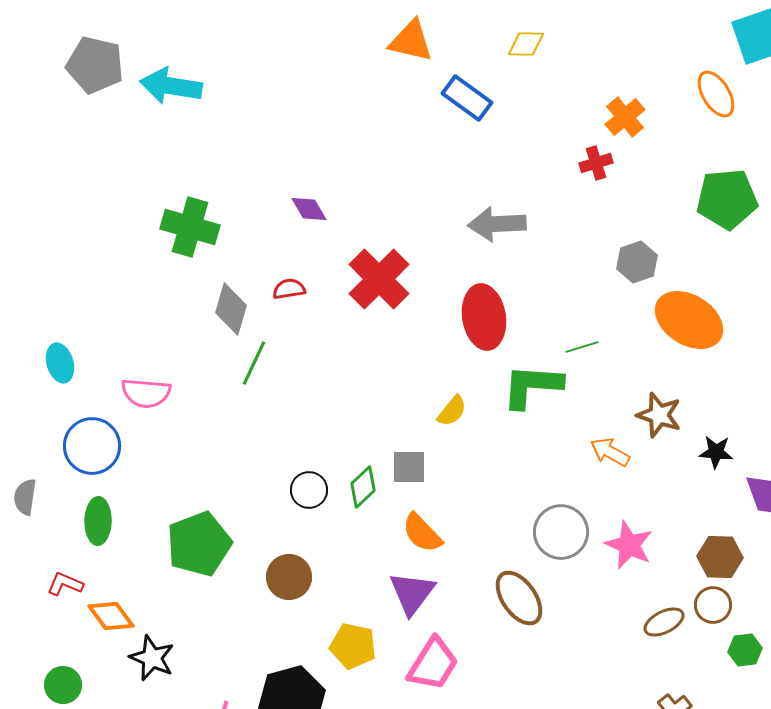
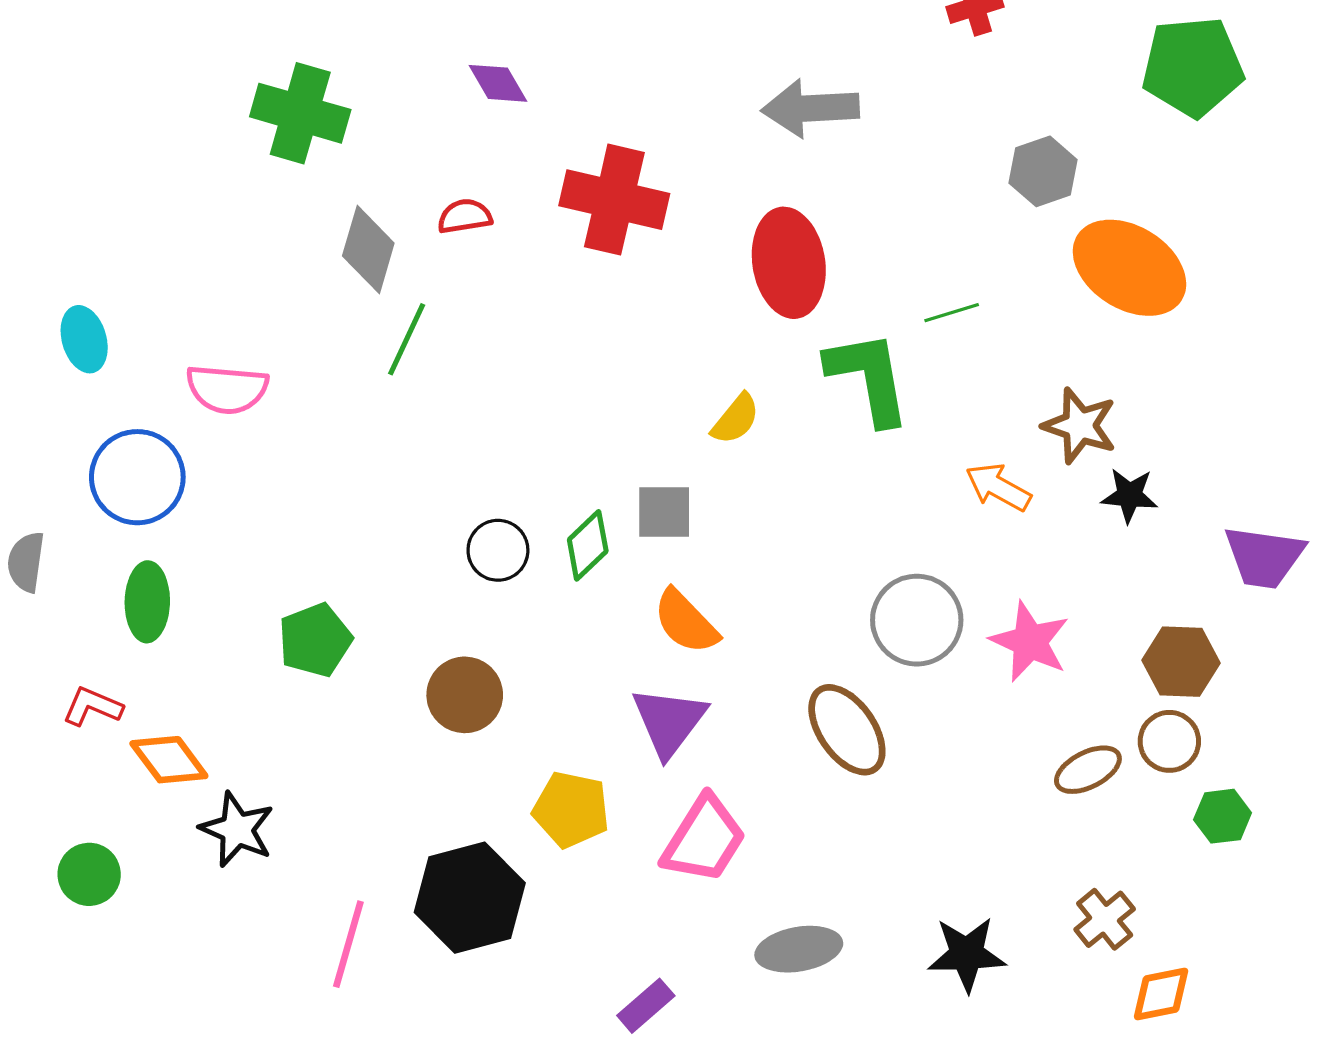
red cross: (379, 279) -> (614, 200), turned -32
green L-shape: (532, 386) -> (869, 377), turned 76
black star: (716, 452) -> (1129, 495), moved
green pentagon: (199, 544) -> (315, 640), size x0.7

